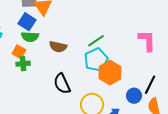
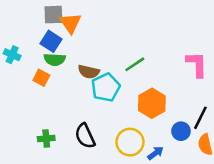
cyan pentagon: (96, 60) -> (106, 87), moved
green cross: (23, 64) -> (46, 138), moved
black semicircle: (62, 84) -> (85, 136), moved

